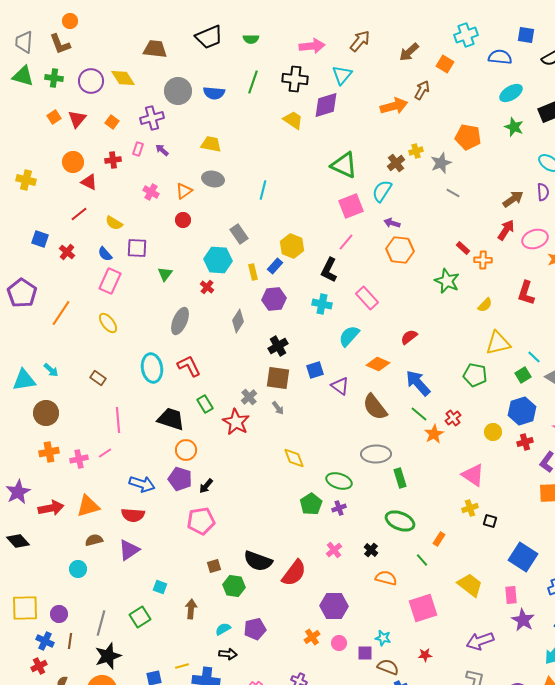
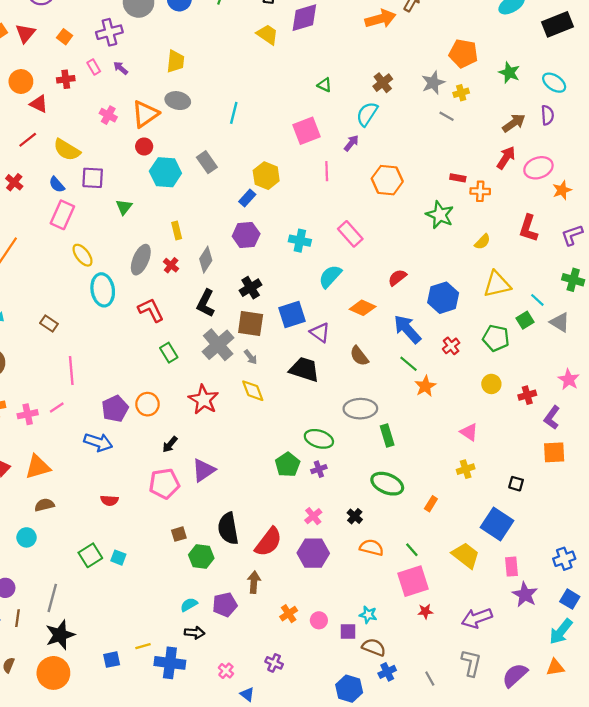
green star: (514, 127) -> (509, 73), moved
yellow trapezoid: (211, 144) -> (176, 61), turned 85
pink rectangle: (138, 149) -> (94, 67), turned -48
yellow cross: (416, 151) -> (461, 93), moved
green triangle: (344, 165) -> (324, 85), size x0.5
orange triangle: (184, 191) -> (145, 114), size x1.5
pink square: (351, 206) -> (307, 131), moved
yellow semicircle: (114, 223) -> (67, 150), size x1.4
purple arrow: (392, 223) -> (351, 143), moved, turned 112
pink line: (346, 242) -> (327, 171), turned -42
red rectangle: (463, 248) -> (458, 178), turned -32
cyan hexagon: (218, 260) -> (165, 172), moved
black L-shape: (329, 270) -> (206, 303), moved
yellow rectangle: (253, 272) -> (177, 231), moved
red cross: (207, 287) -> (171, 265), moved
yellow ellipse: (108, 323) -> (83, 255), moved
cyan ellipse: (152, 368) -> (103, 290), moved
blue square: (315, 370) -> (292, 315), size x1.4
green pentagon: (475, 375) -> (496, 338), moved
gray cross: (249, 397) -> (218, 345), size x1.8
brown semicircle: (375, 407) -> (359, 356), size x0.7
blue hexagon: (522, 411) -> (443, 298), moved
red cross: (453, 418) -> (451, 346), moved
black trapezoid: (171, 419) -> (304, 369), moved
red star: (236, 422) -> (204, 400), moved
yellow diamond: (294, 458) -> (253, 391), moved
pink triangle: (473, 475) -> (469, 432), size x0.7
purple pentagon: (180, 479) -> (115, 409), moved, turned 30
red semicircle: (133, 515) -> (109, 500), moved, size x0.7
black square: (490, 521) -> (516, 484), moved
purple triangle: (129, 550) -> (204, 470), moved
blue square: (523, 557) -> (497, 524), moved
green line: (422, 560) -> (412, 550), moved
black semicircle: (258, 561) -> (228, 528), turned 60
purple hexagon: (334, 606) -> (313, 553), moved
brown arrow: (191, 609) -> (254, 582), moved
green square: (140, 617) -> (90, 555), moved
red star: (425, 655) -> (425, 611), moved

